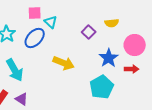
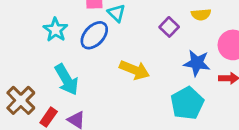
blue star: (109, 58) -> (197, 63), turned -30

